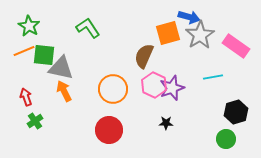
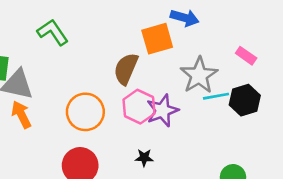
gray star: (200, 35) -> (199, 75), moved
pink rectangle: (236, 46) -> (246, 56), size x0.6
black hexagon: (236, 112) -> (245, 100), moved
black star: (166, 123) -> (144, 158), moved

